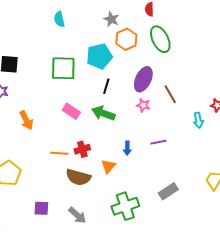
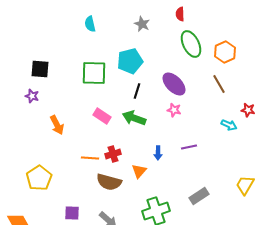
orange hexagon: (126, 39) -> (225, 52), moved
purple ellipse: (143, 79) -> (174, 84), turned -70
brown line: (170, 94) -> (219, 84), moved
cyan arrow: (198, 120) -> (229, 125), turned -56

